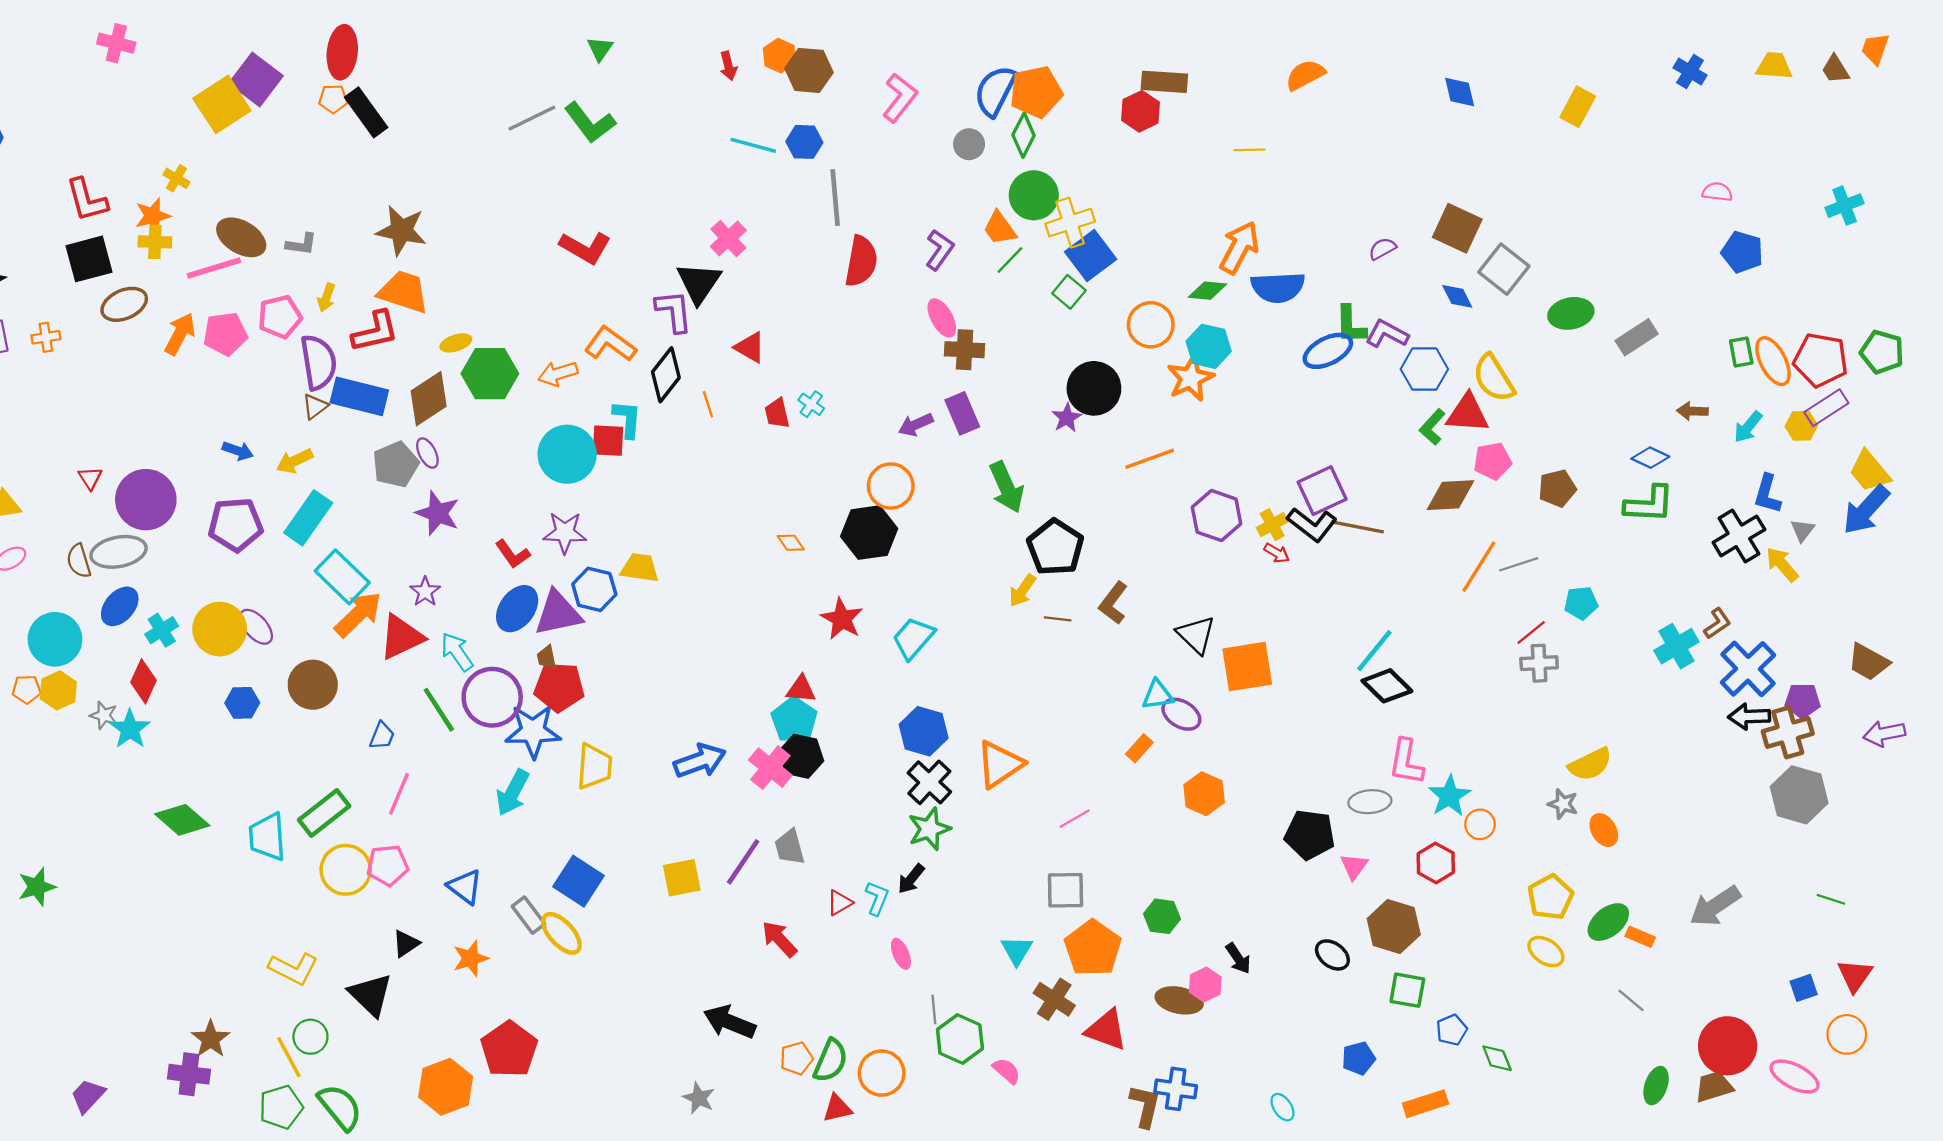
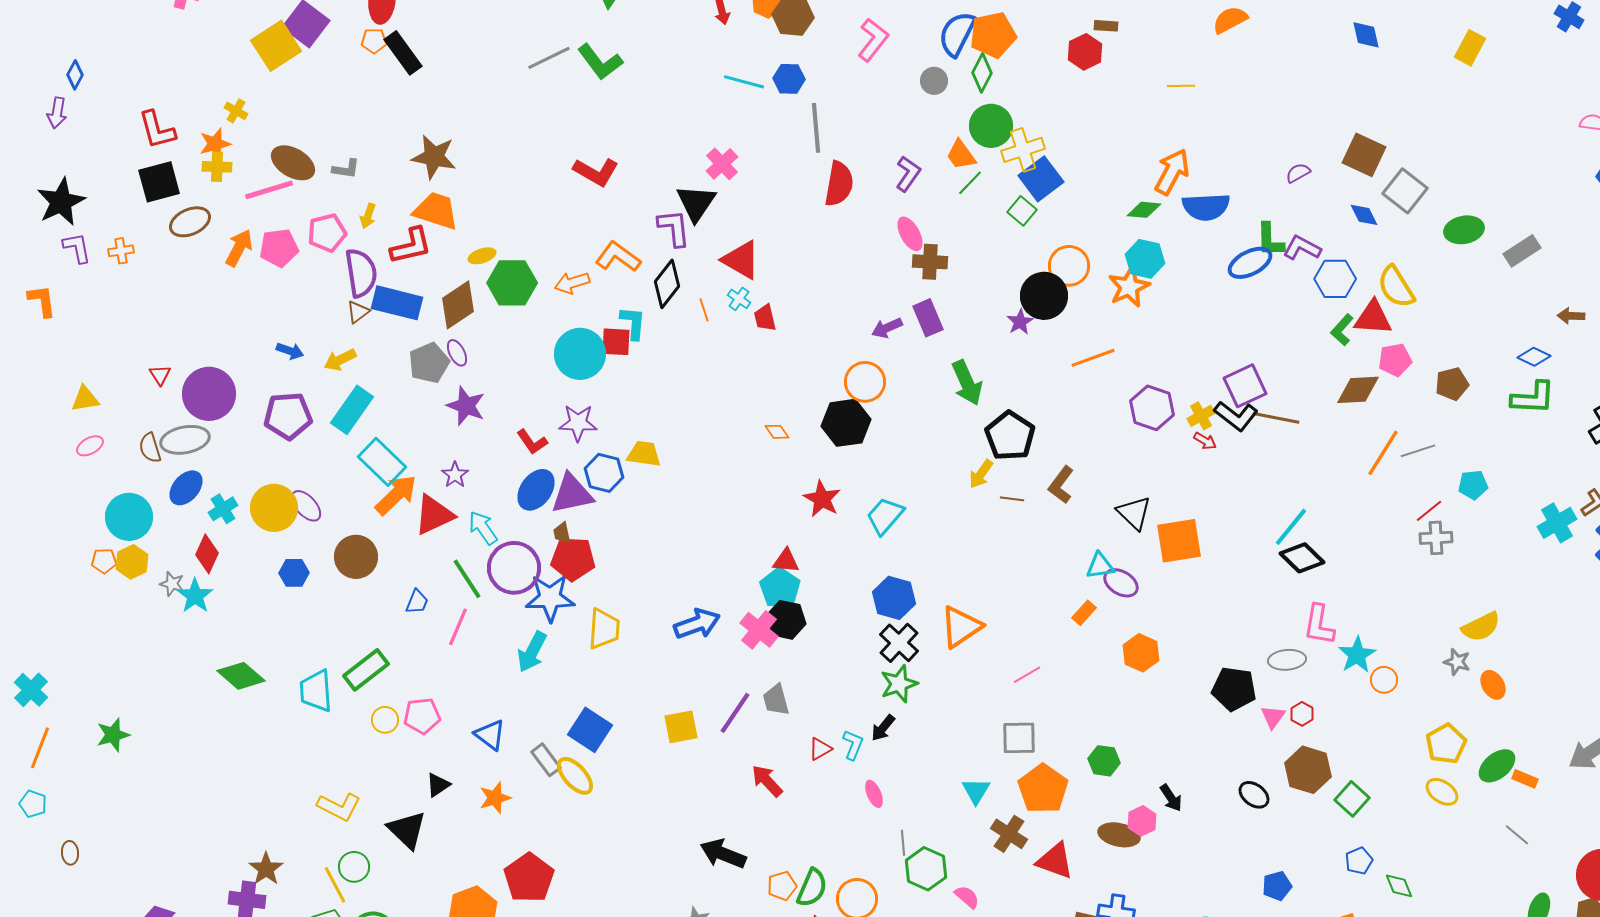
brown rectangle: (1164, 82) -> (1106, 26), size x0.6
orange circle: (1151, 325) -> (1069, 266), moved
red triangle: (750, 347) -> (741, 260), size x1.4
cyan cross: (811, 404) -> (739, 299), moved
pink line: (399, 794) -> (458, 627), moved
red hexagon: (1436, 863) -> (1302, 714), moved, size x0.7
yellow circle: (346, 870) -> (385, 720), size x0.6
green square: (1407, 990) -> (1352, 799), moved, turned 32

